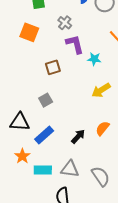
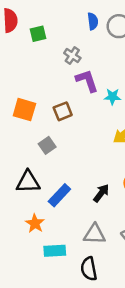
orange square: (29, 32) -> (24, 110), moved
gray square: (46, 100) -> (47, 145), moved
cyan rectangle: (43, 170) -> (55, 251), moved

